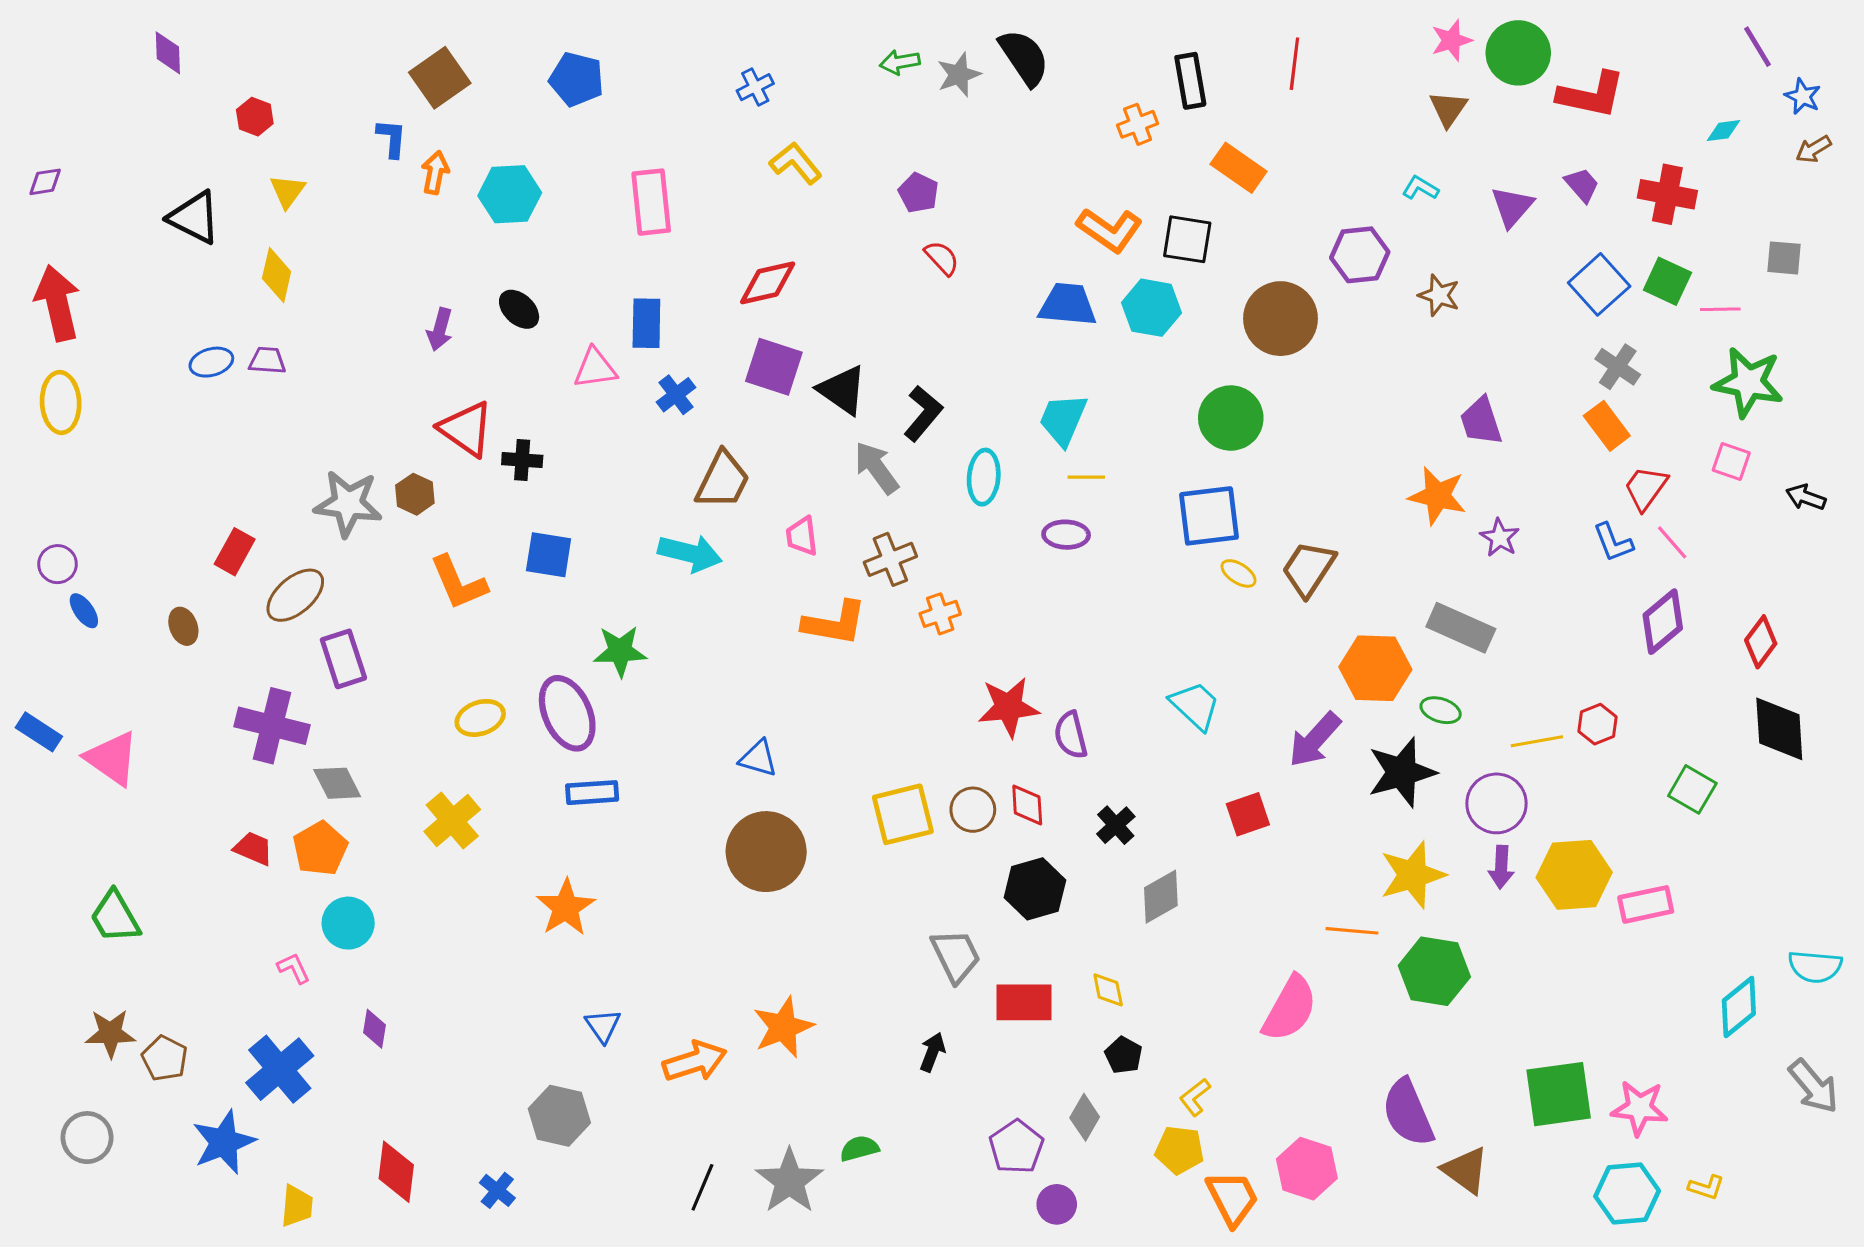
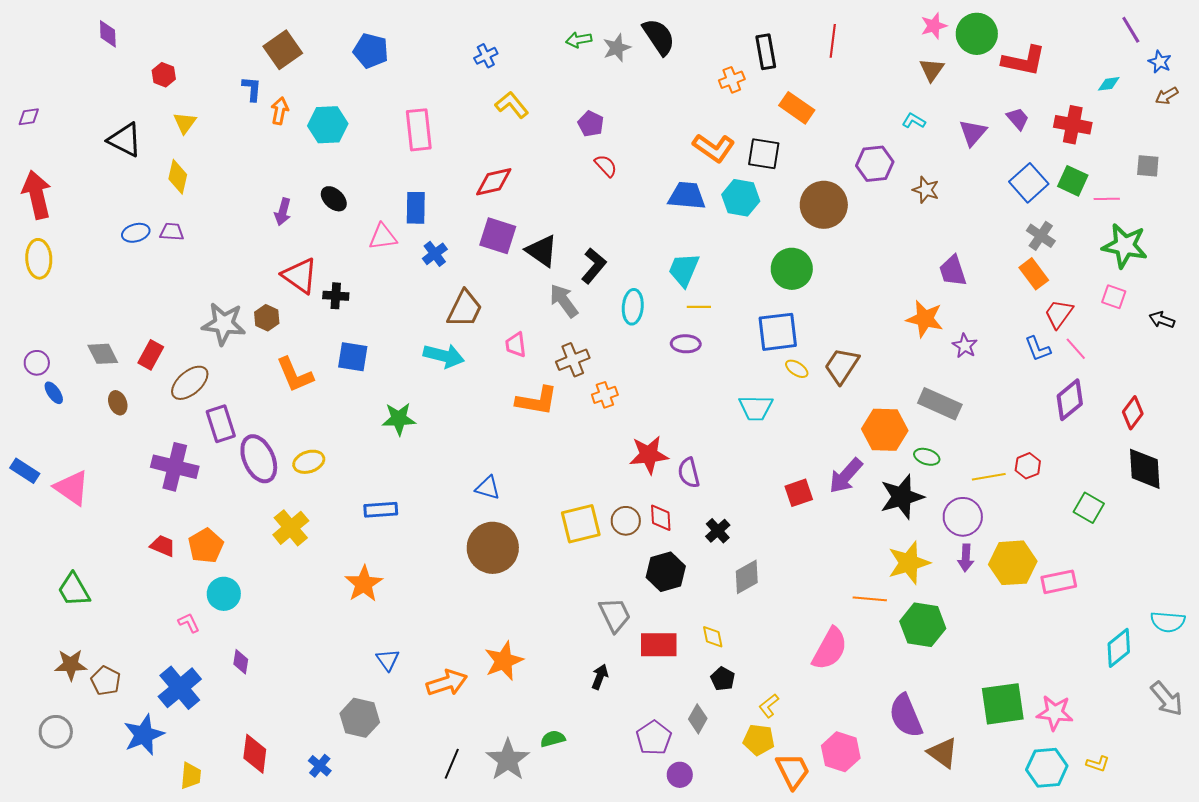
cyan trapezoid: (1195, 706) -> (756, 408), moved, turned 138
purple ellipse: (567, 713) -> (259, 459), moved
gray diamond: (337, 783) -> (103, 354), moved
red square: (1248, 814) -> (799, 493), moved

